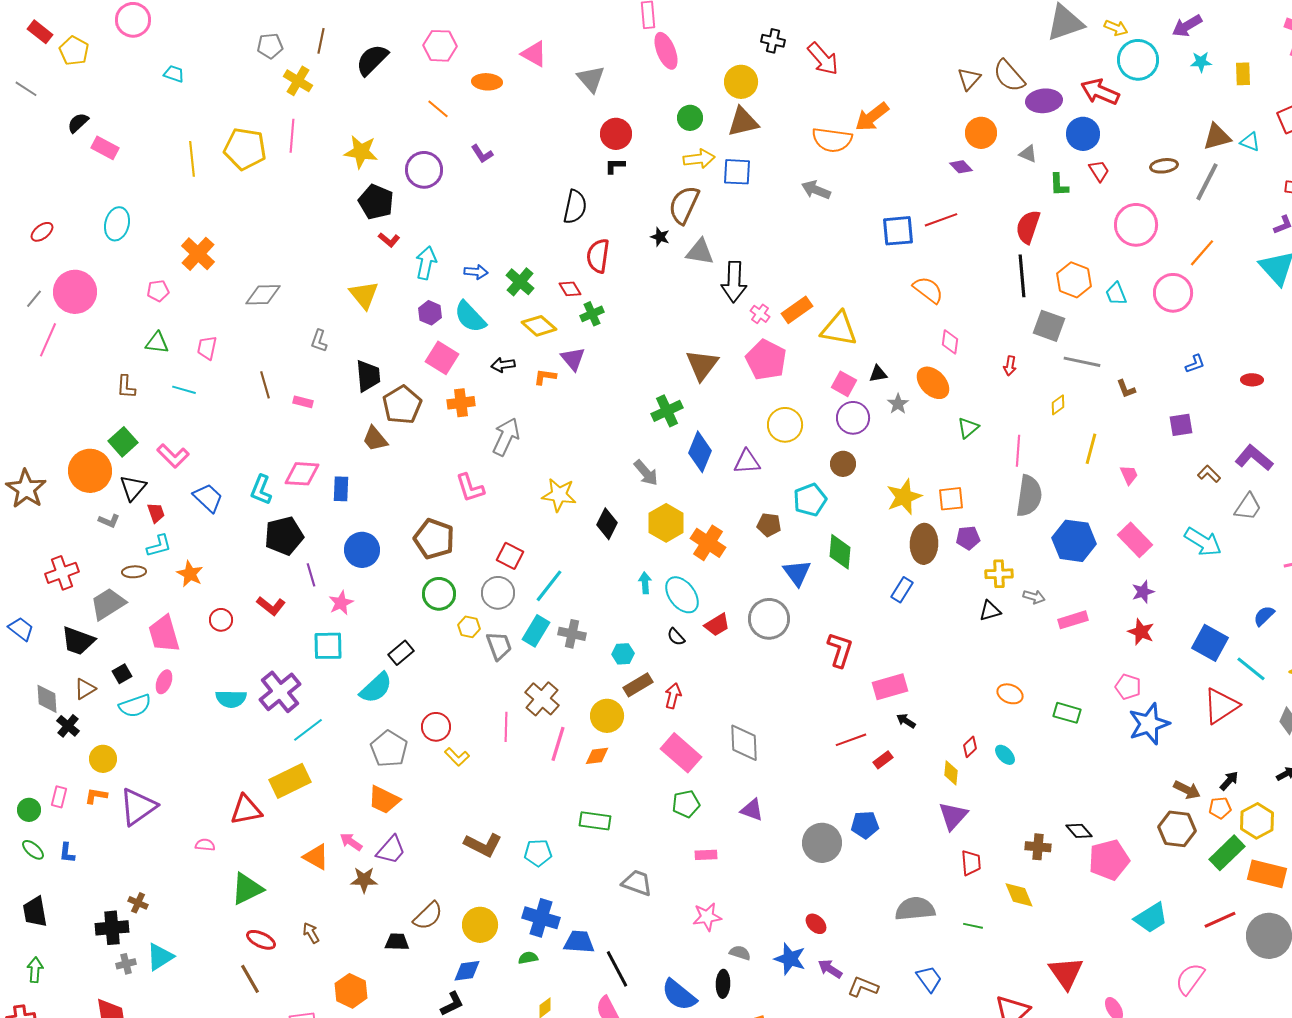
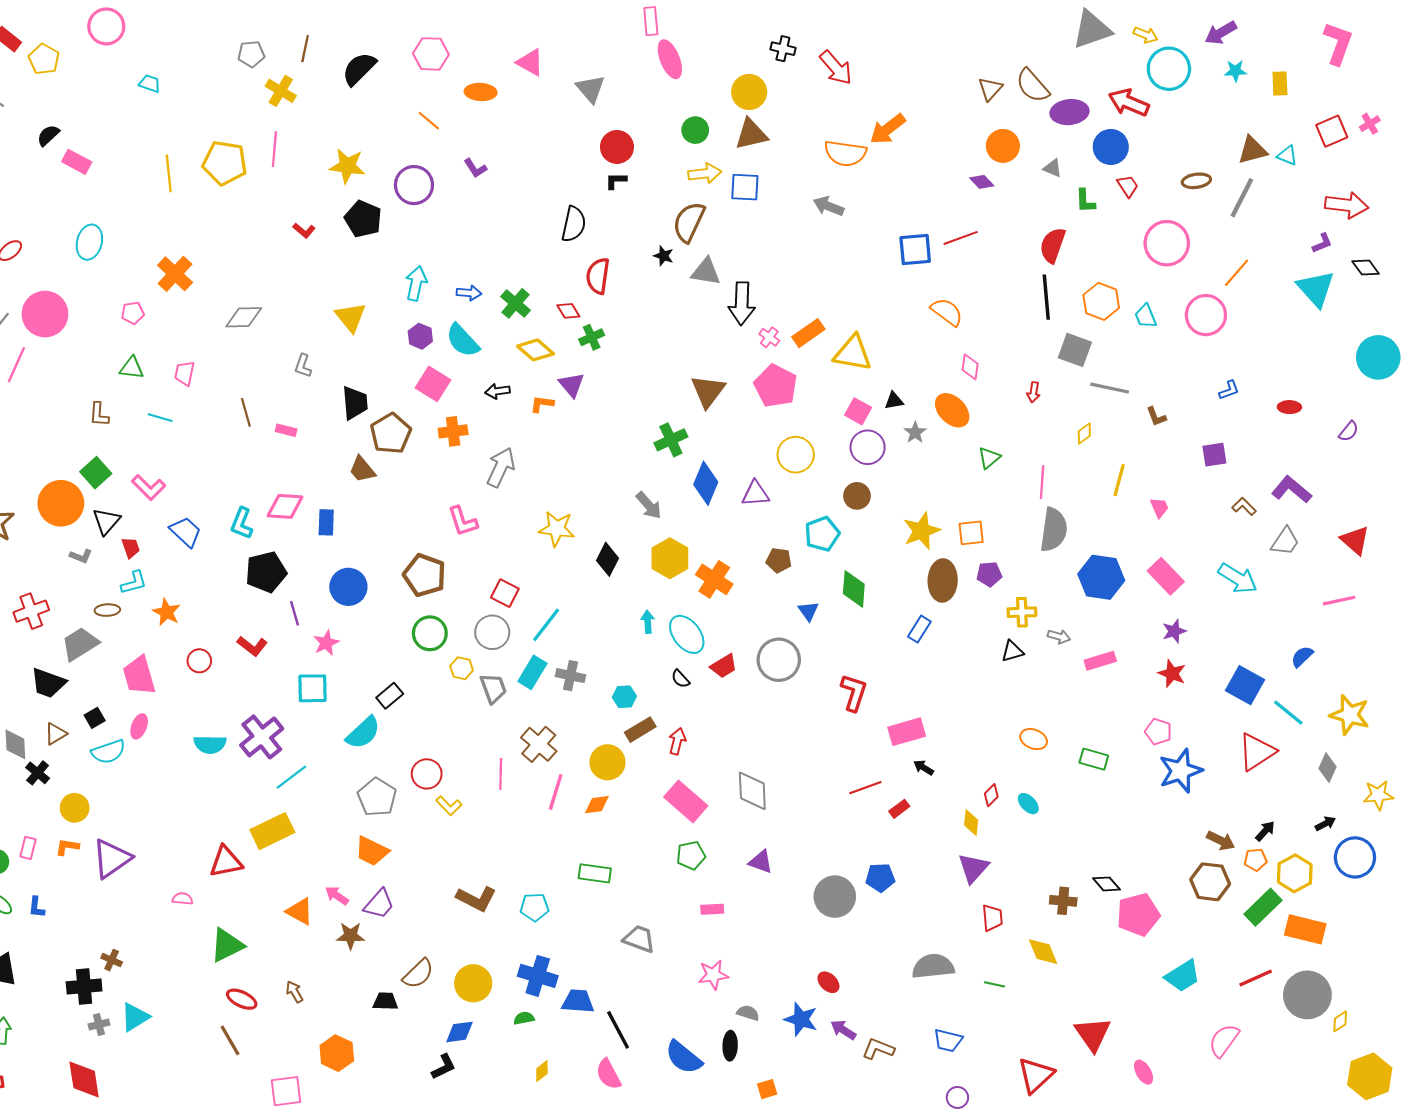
red L-shape: (389, 240) -> (304, 230), moved
blue triangle: (797, 573) -> (808, 611), size x0.7
blue trapezoid: (929, 979) -> (948, 1040), turned 140

